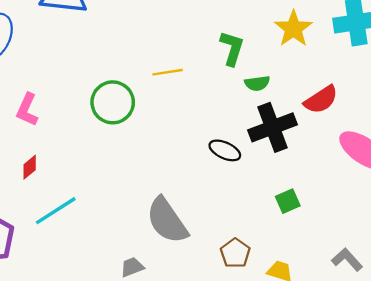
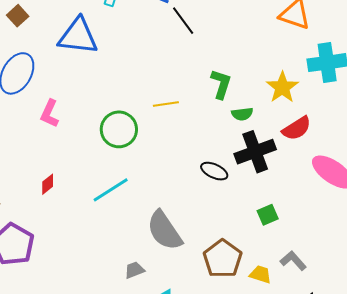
yellow star: (293, 29) -> (282, 87), moved
pink L-shape: (27, 110) -> (50, 114), moved
cyan line: (56, 211) -> (111, 190), moved
brown pentagon: (235, 253) -> (223, 259), size x1.5
gray L-shape: (347, 260) -> (293, 261), moved

